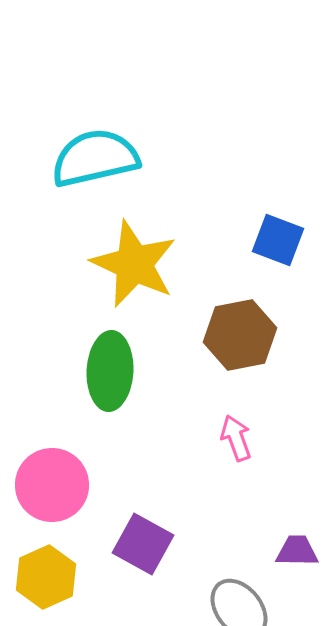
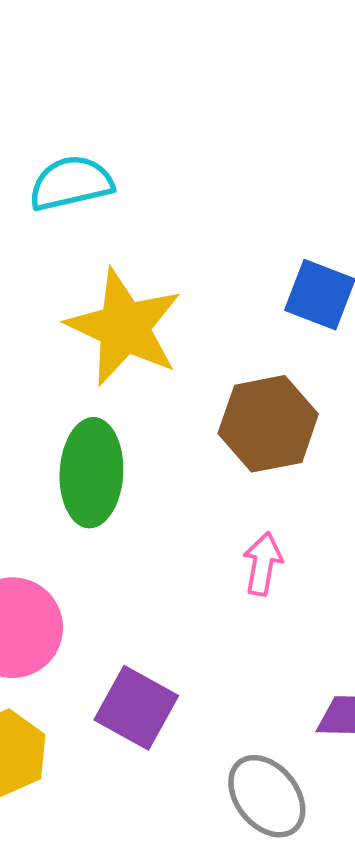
cyan semicircle: (95, 158) -> (71, 183), size x0.7
pink arrow: (236, 438) -> (263, 564), turned 30

